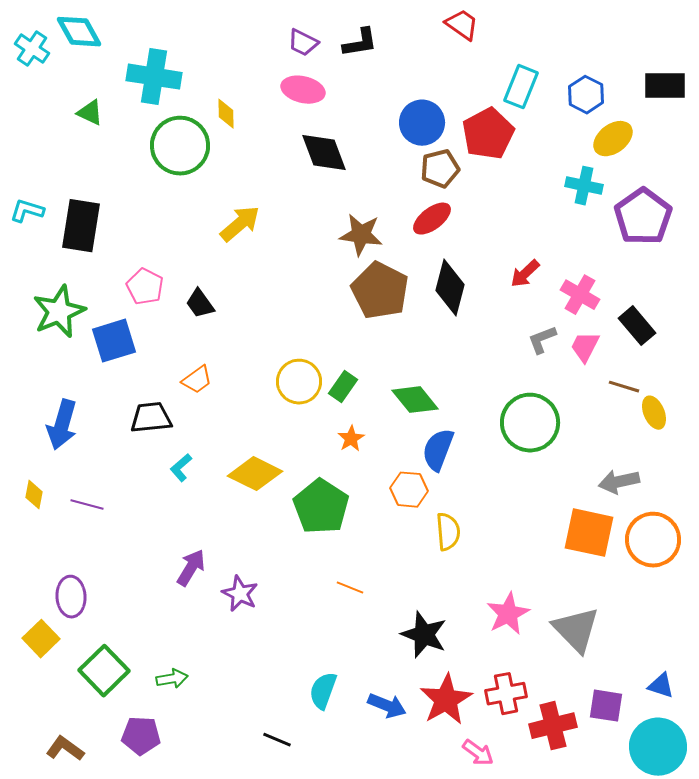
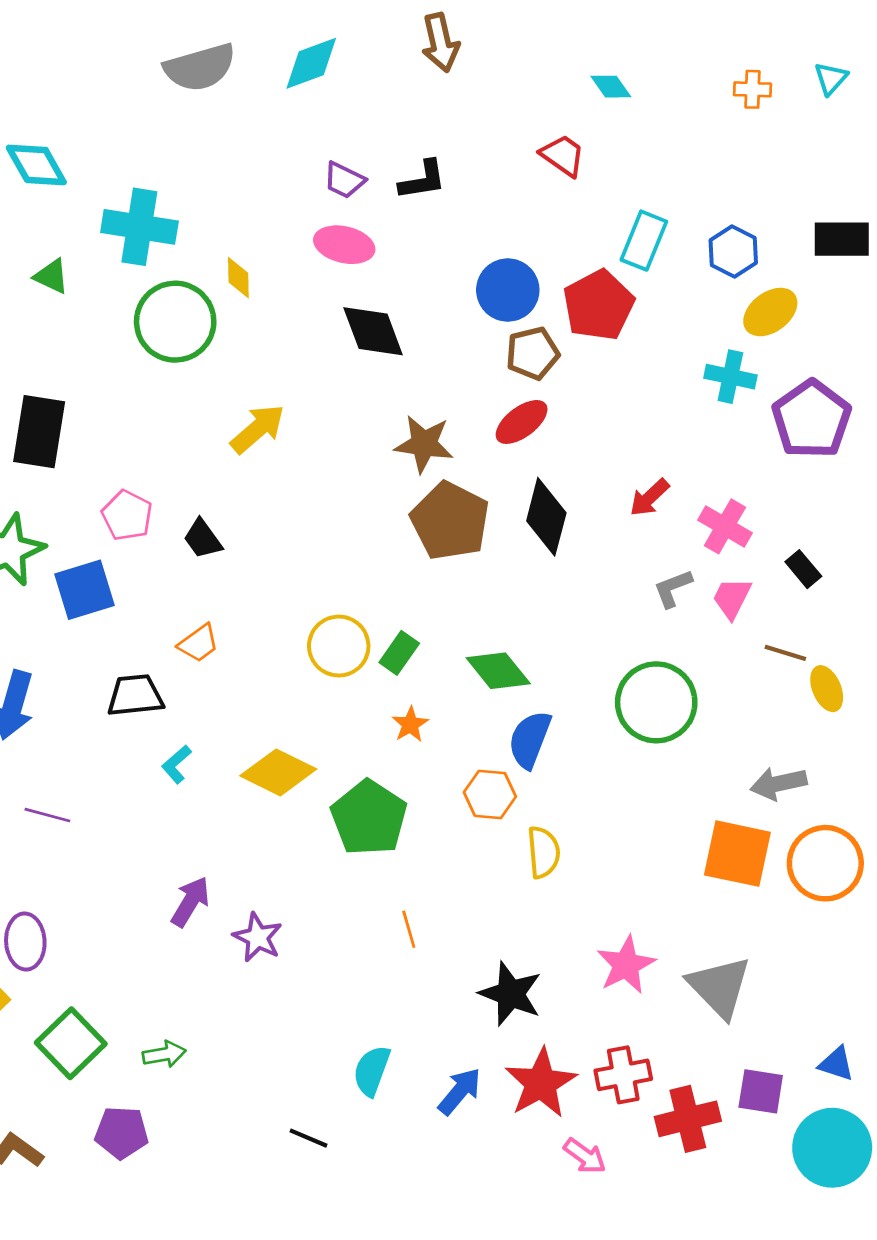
black rectangle: (637, 326) -> (803, 569), size x0.7
orange line: (350, 588) -> (409, 929), turned 52
blue arrow: (387, 706) -> (460, 1091), turned -72

